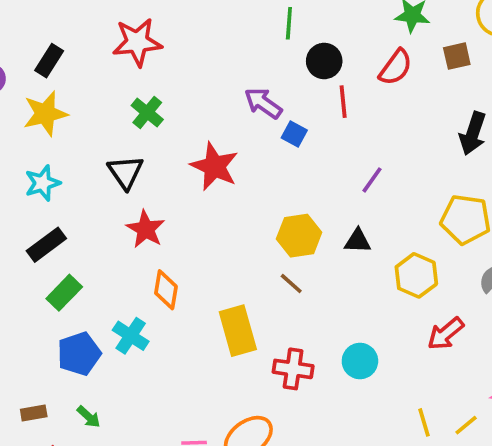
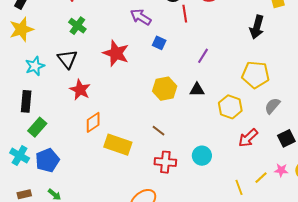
blue square: (294, 134) -> (159, 43), moved
cyan star: (42, 183) -> (35, 66), moved
black rectangle: (46, 245) -> (26, 101), turned -45
brown line: (291, 283) -> (159, 131), moved
orange diamond: (166, 290) -> (93, 122), turned 50
yellow rectangle: (238, 331) -> (118, 145), moved, turned -52
cyan cross: (131, 336) -> (20, 156), moved
yellow line: (466, 425) -> (261, 178), moved

